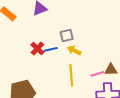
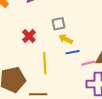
blue line: (51, 49) -> (73, 52), moved
yellow line: (71, 75) -> (45, 63), moved

